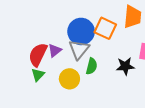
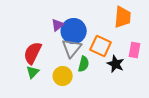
orange square: (105, 28) -> (101, 46), moved
purple triangle: (55, 50) -> (58, 25), moved
black star: (125, 66) -> (116, 64), turned 30

